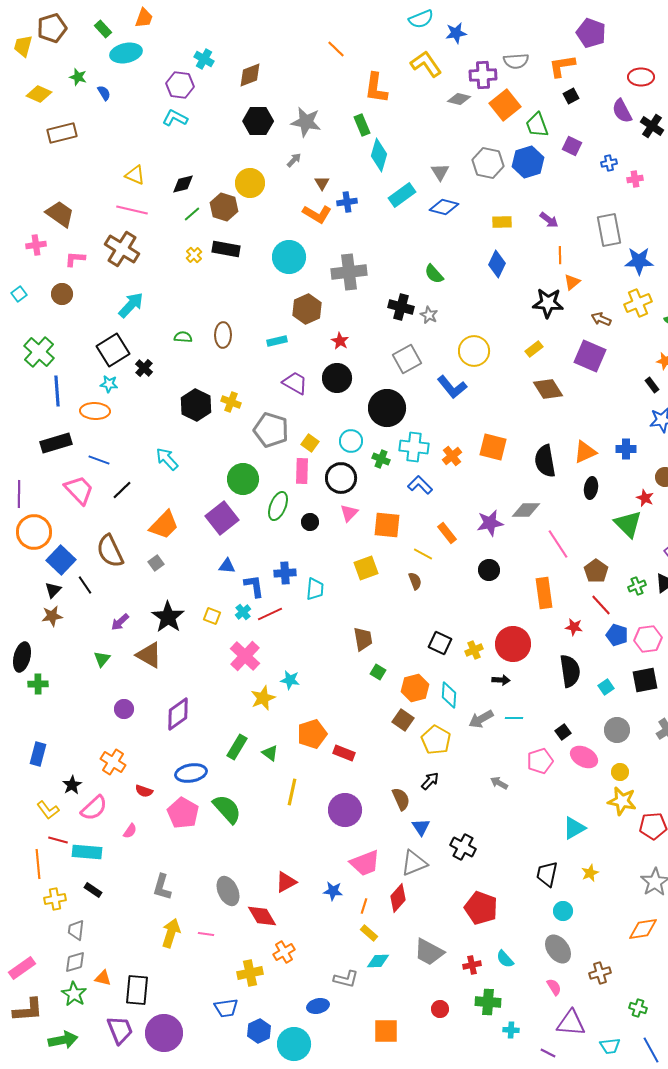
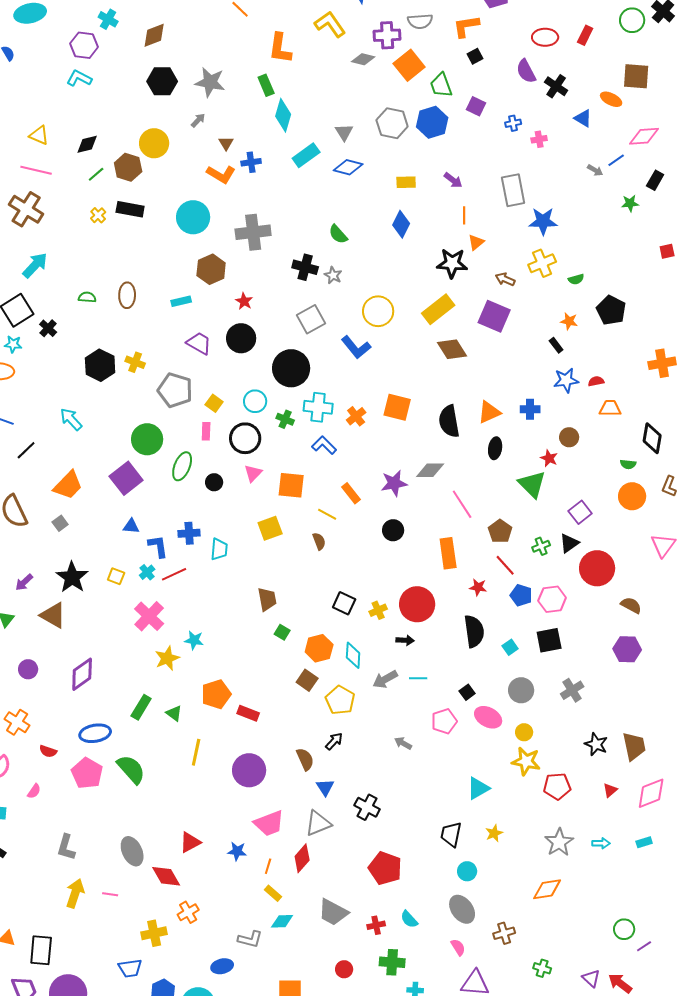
yellow rectangle: (534, 349) -> (438, 309), size x1.8
pink rectangle: (302, 471) -> (206, 431), size x0.7

